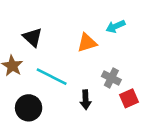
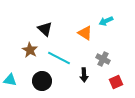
orange triangle: (87, 43) -> (85, 33), turned 49
red square: (129, 98) -> (116, 82), moved

